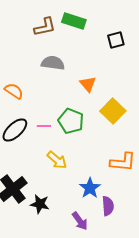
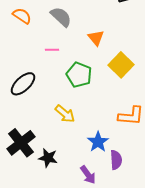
gray semicircle: (53, 63) -> (61, 17), turned 35
orange semicircle: (14, 91) -> (22, 16), moved
pink line: (44, 126) -> (52, 50), moved

